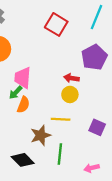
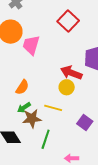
pink trapezoid: (23, 78) -> (31, 45), moved
red arrow: (71, 78) -> (71, 73), size x1.5
green arrow: (16, 93) -> (24, 108), moved

